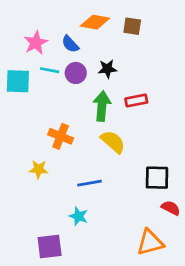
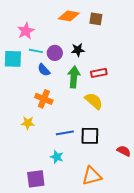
blue semicircle: (70, 44) -> (44, 70), moved
yellow semicircle: (113, 142) -> (94, 101), moved
black square: (157, 178) -> (90, 136), moved
orange triangle: (150, 242) -> (92, 176), moved

